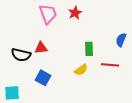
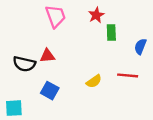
red star: (75, 13) -> (96, 15), moved
green rectangle: (89, 49) -> (111, 33), moved

